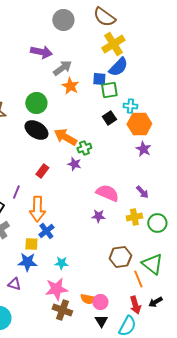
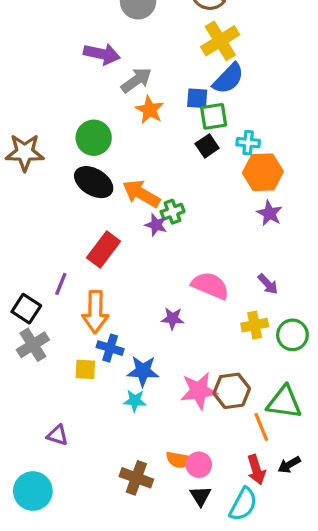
black square: (109, 118) -> (207, 146), moved
purple star: (74, 164) -> (156, 225), moved
red rectangle: (42, 171) -> (104, 249), size x1.5
purple star: (98, 216) -> (173, 318), moved
blue cross: (46, 231) -> (110, 348), turned -35
blue star: (27, 262) -> (143, 371), moved
green triangle: (152, 264) -> (284, 402), turned -30
pink star: (56, 289) -> (199, 391), moved

